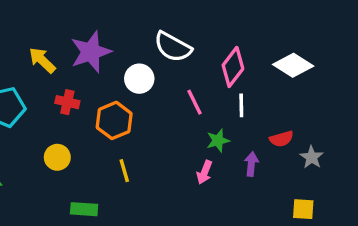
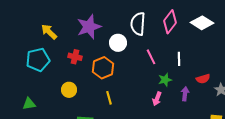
white semicircle: (173, 47) -> (138, 24), turned 65
yellow arrow: (42, 60) -> (49, 32), moved
white diamond: (293, 65) -> (202, 23), moved
pink diamond: (233, 67) -> (170, 22), moved

